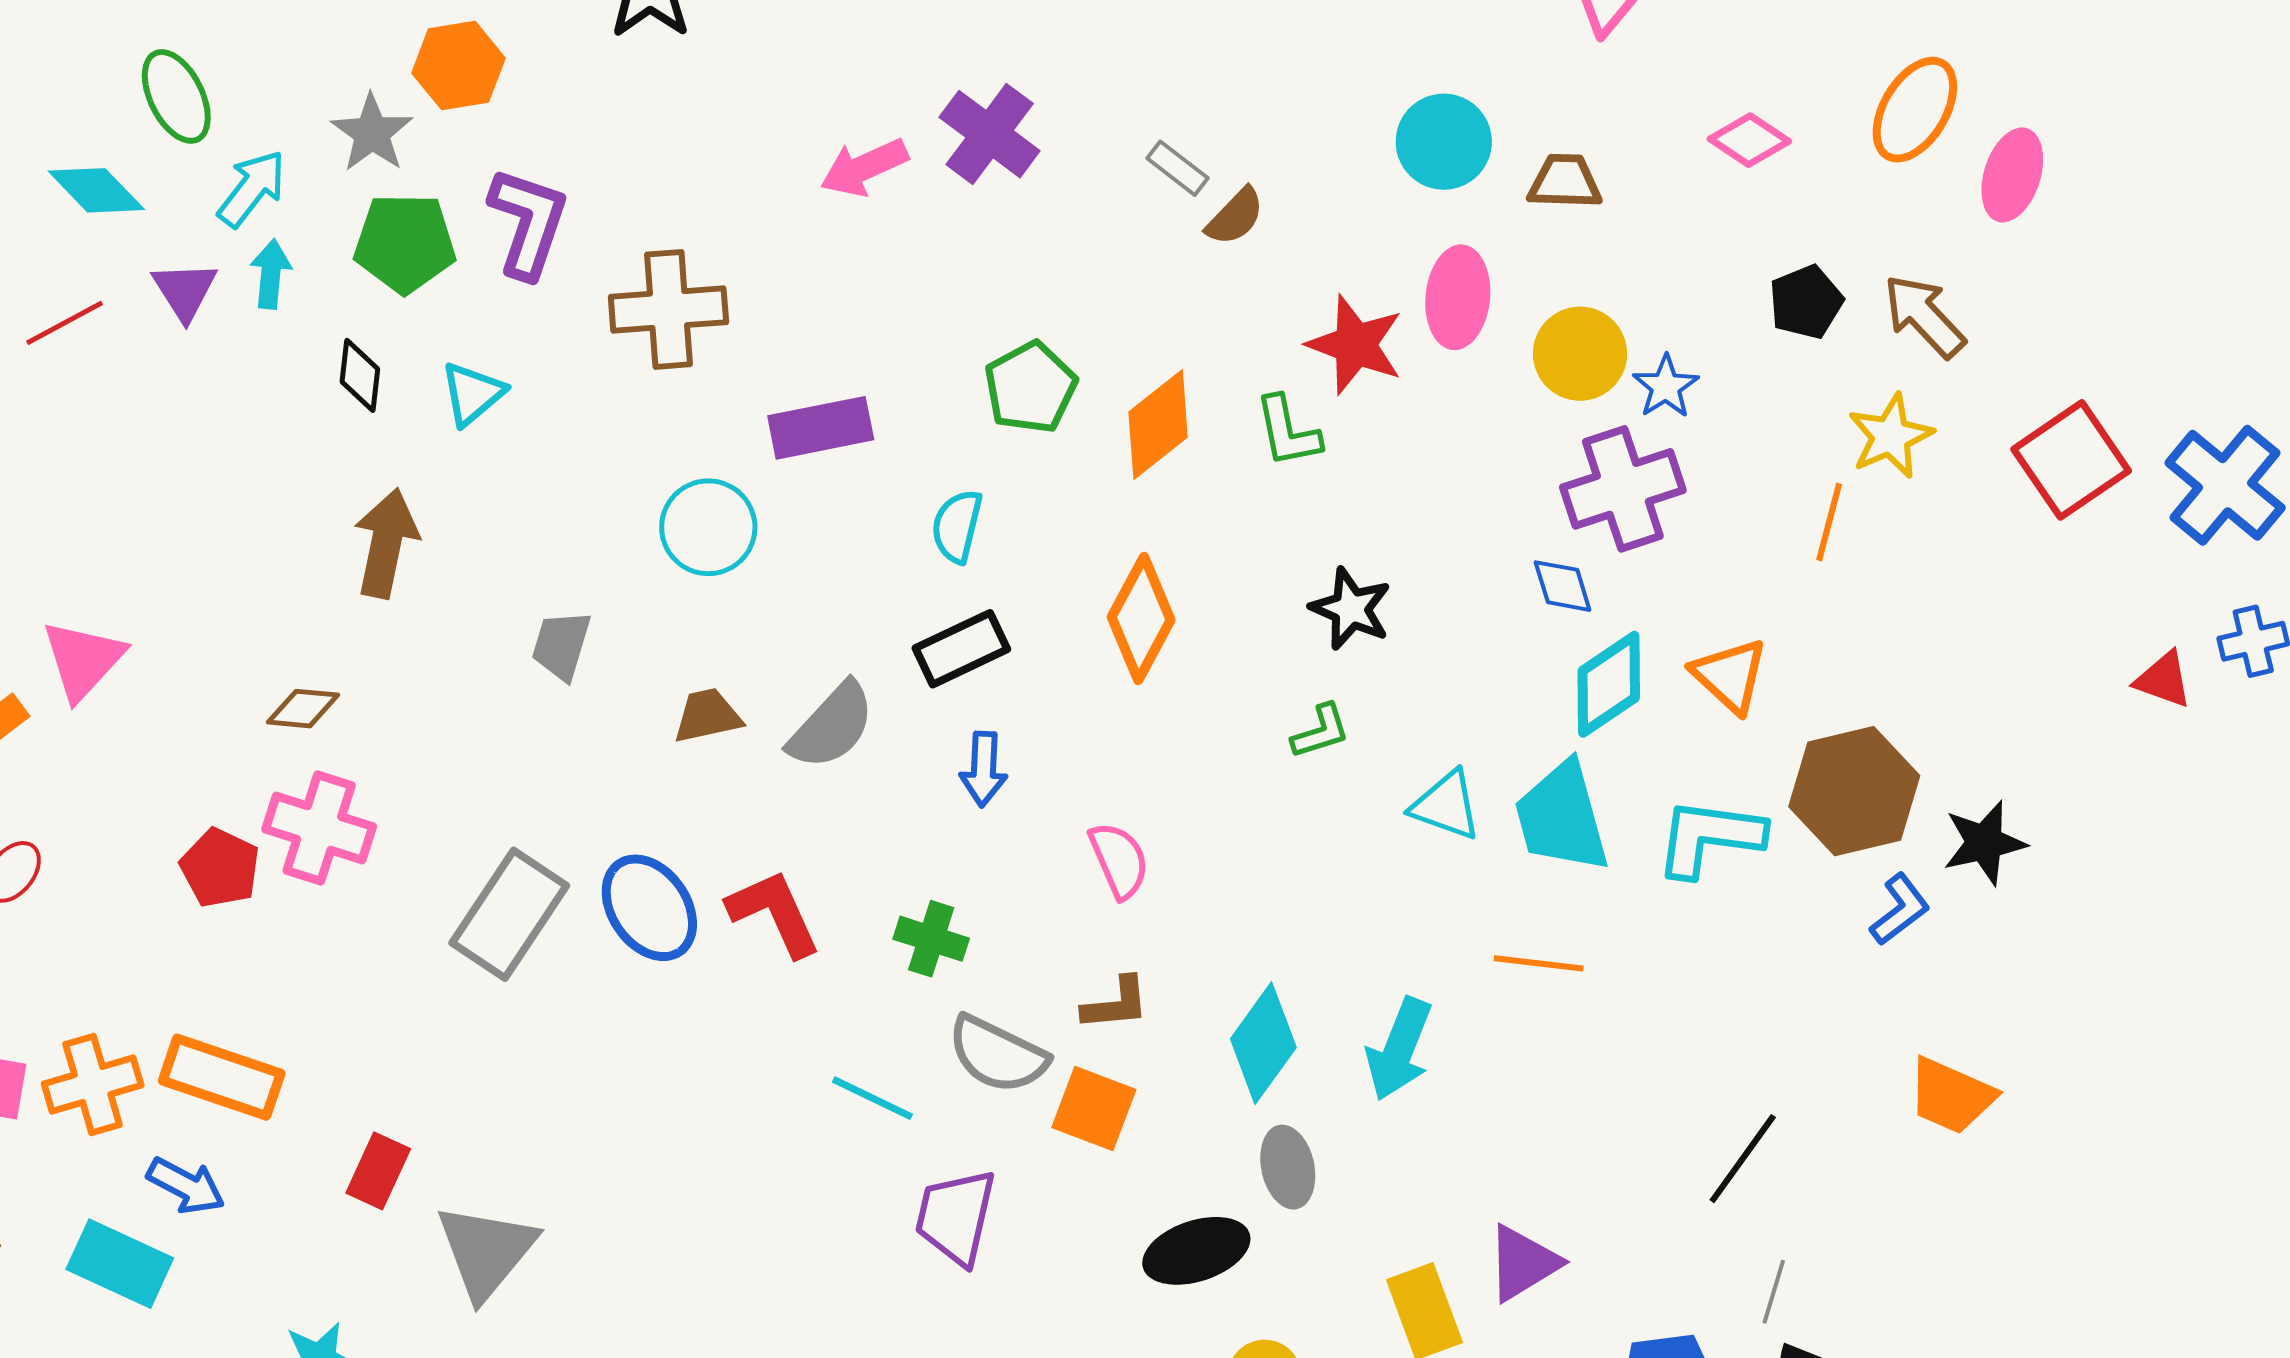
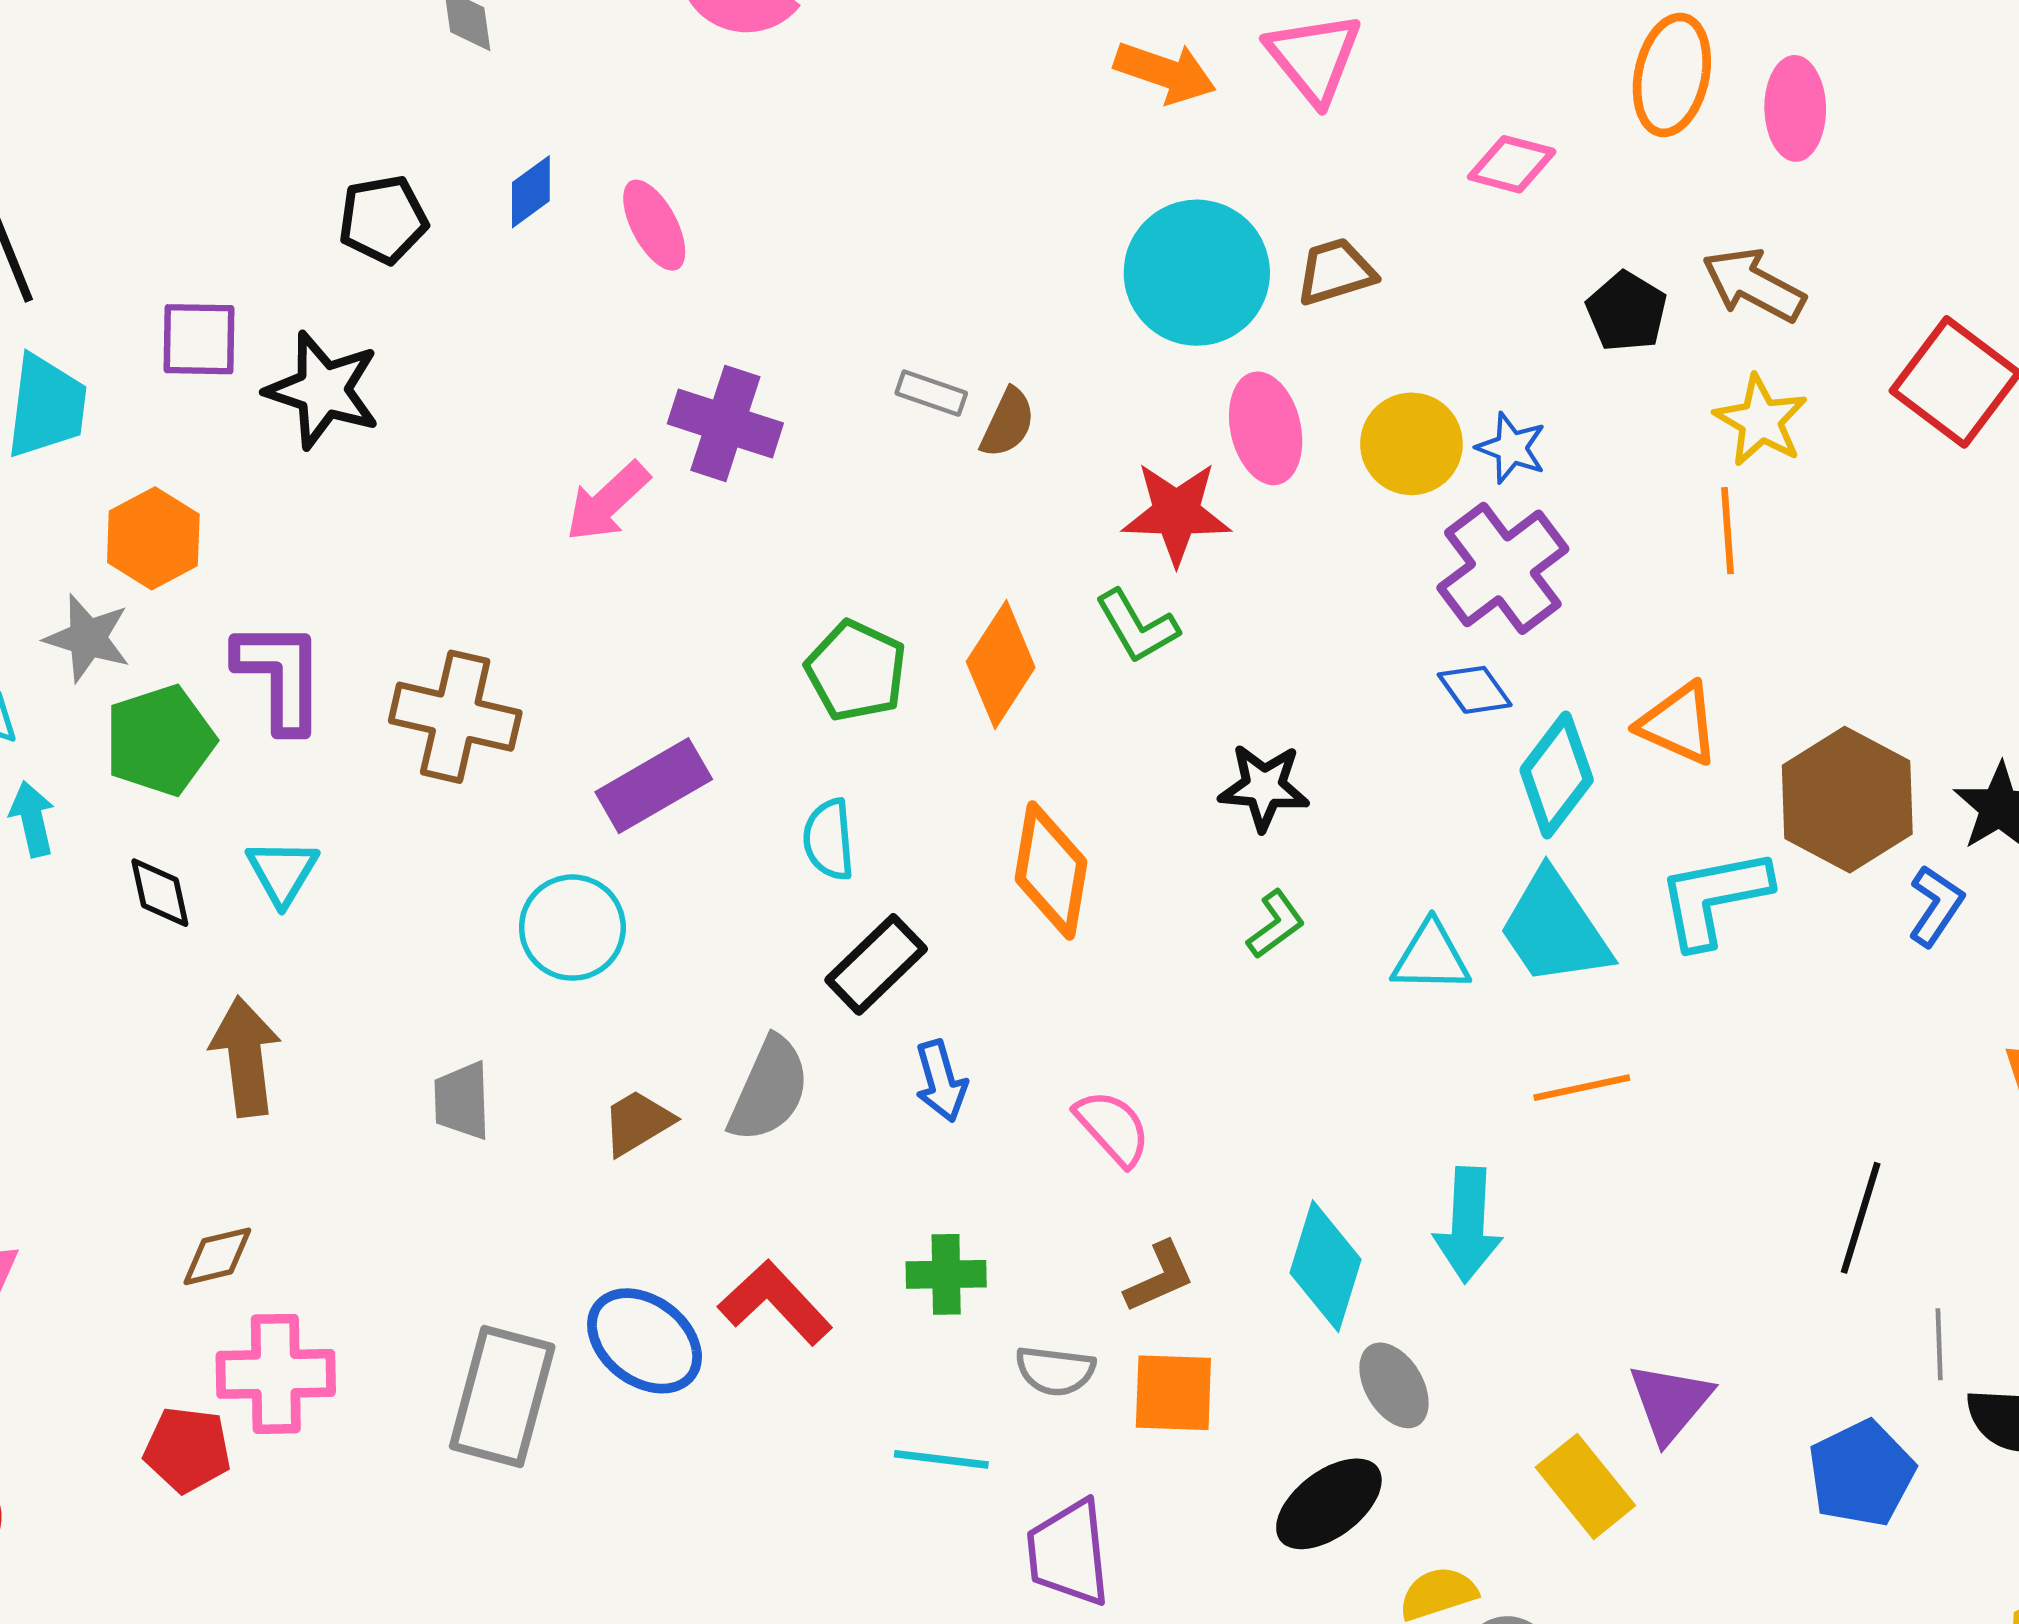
cyan circle: (1444, 142) -> (1197, 273), size x1.4
brown cross: (668, 309) -> (455, 717), turned 36
gray semicircle: (998, 1055) -> (1055, 1371), size x0.7

